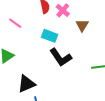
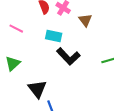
black triangle: (26, 84) -> (37, 89), turned -36

